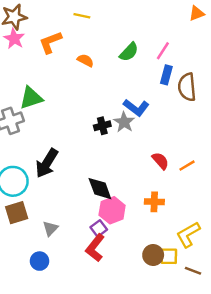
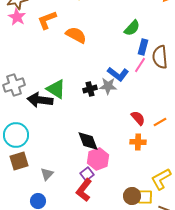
pink line: (163, 51) -> (140, 65), moved
green semicircle: (129, 52) -> (132, 28), moved
orange semicircle: (85, 60) -> (76, 35), size x1.5
green triangle: (31, 98) -> (56, 89), moved, turned 50
gray star: (124, 122) -> (108, 86), turned -30
black arrow: (47, 163) -> (40, 100), moved, turned 65
orange cross: (154, 202) -> (138, 142), moved

